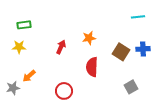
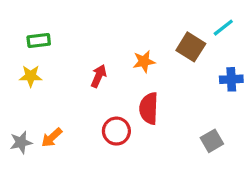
cyan line: (138, 17) -> (223, 28), turned -32
brown square: (121, 52) -> (191, 47), moved
orange arrow: (29, 76) -> (52, 138), moved
red circle: (64, 91) -> (116, 131), moved

